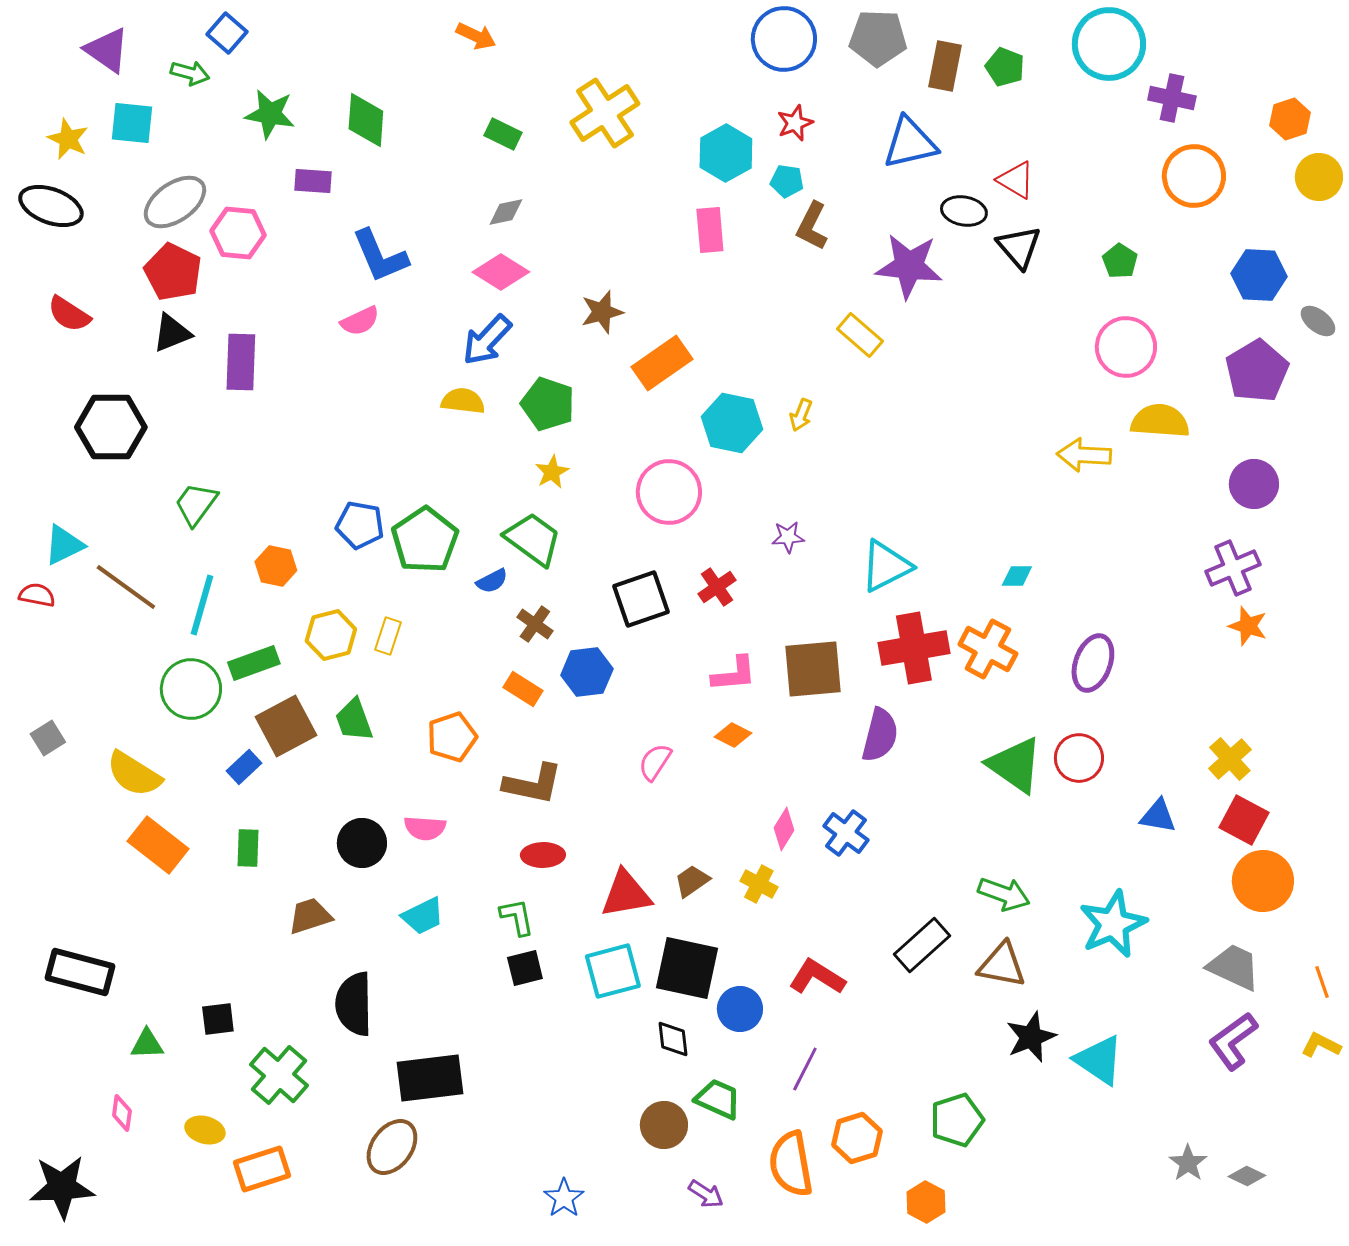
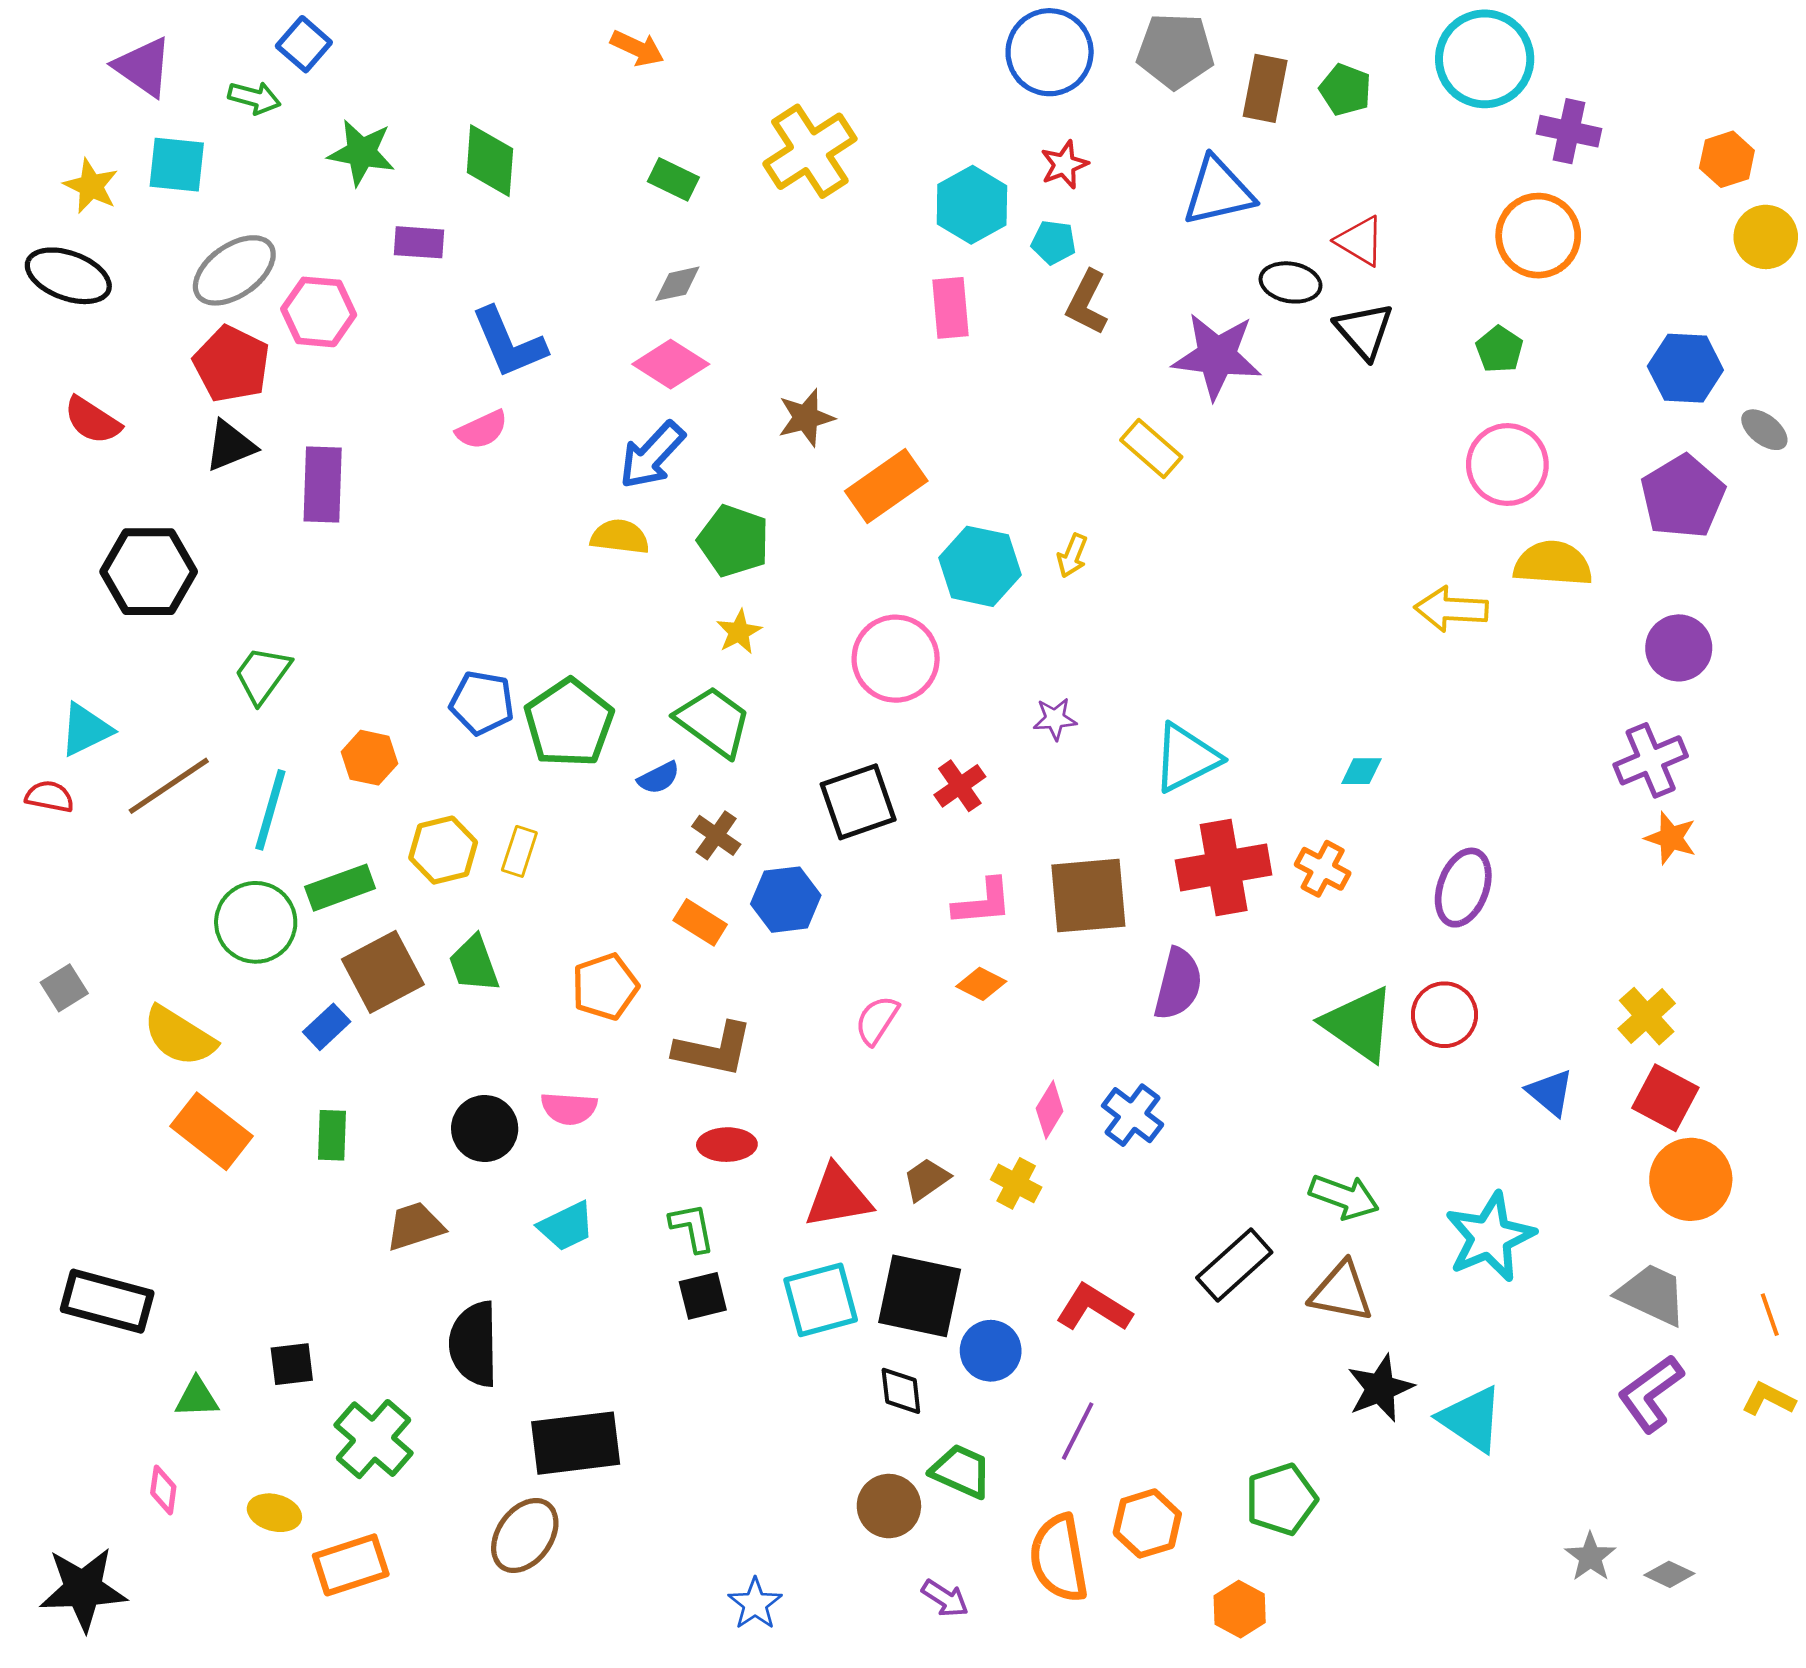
orange circle: (1194, 176) -> (1538, 236), moved
brown line: (126, 587) -> (169, 786), turned -70
orange cross: (988, 649) -> (1323, 869), size x0.7
blue triangle: (1158, 816) -> (1550, 1092), turned 30

